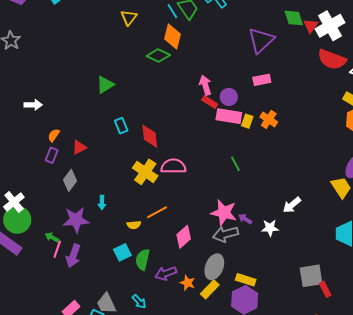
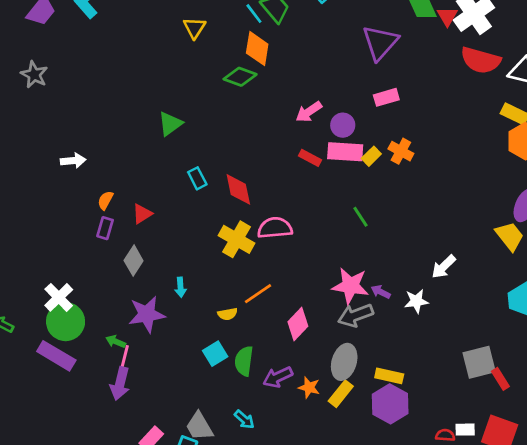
pink arrow: (205, 85) -> (309, 112), turned -102
red rectangle: (210, 102) -> (310, 158), moved
yellow rectangle: (247, 121) -> (371, 156), turned 32
purple arrow: (73, 256) -> (120, 384), moved

